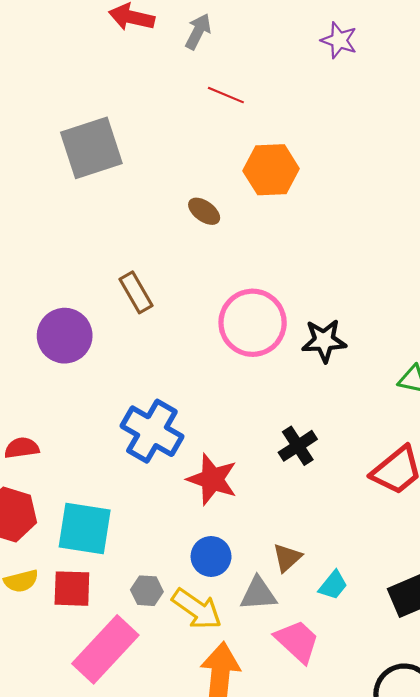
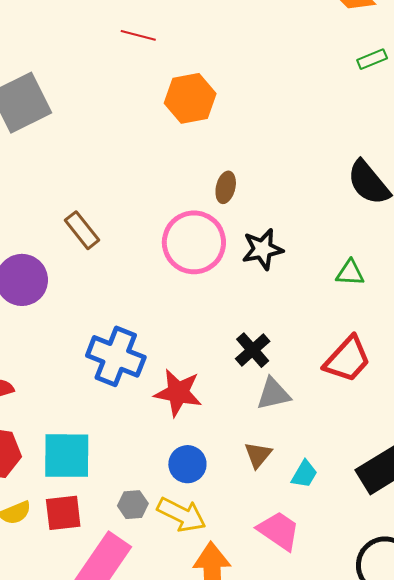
brown ellipse: (204, 211) -> (226, 187), moved, turned 76
gray triangle: (258, 594) -> (273, 394), moved

